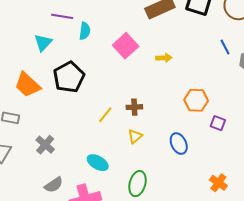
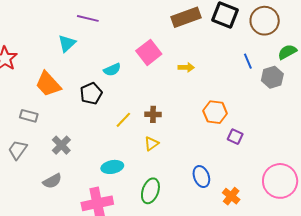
cyan semicircle: (85, 31) -> (112, 70), moved, turned 54
black pentagon: (69, 77) -> (91, 93), moved, size x0.7
blue ellipse: (179, 144) -> (201, 177), moved
cyan ellipse: (98, 163) -> (112, 167), turned -45
gray semicircle: (54, 185) -> (52, 181), moved

